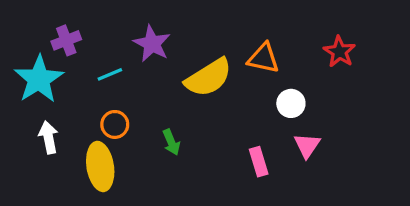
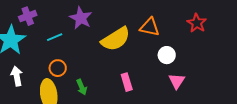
green arrow: (171, 142) -> (82, 87), moved
pink rectangle: (259, 162) -> (127, 82), moved

